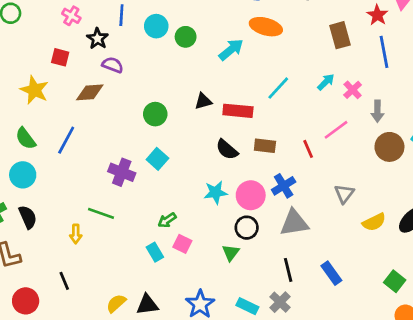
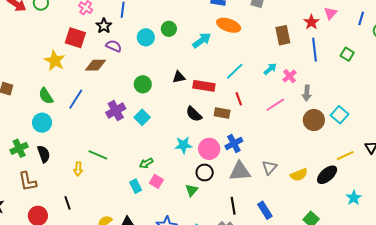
cyan circle: (156, 26) -> (146, 37), moved
red square: (60, 57) -> (75, 38), size x1.5
red line: (308, 149) -> (239, 99), moved
purple cross: (122, 172) -> (116, 111), moved, turned 36
gray triangle: (344, 194) -> (269, 167), moved

